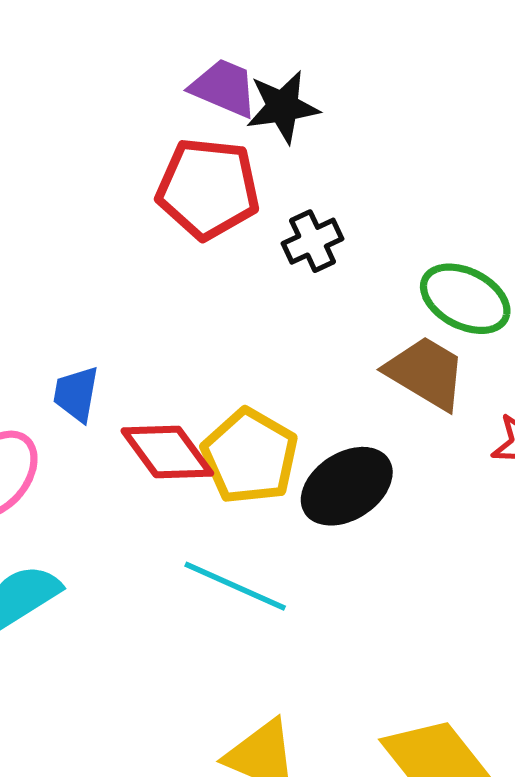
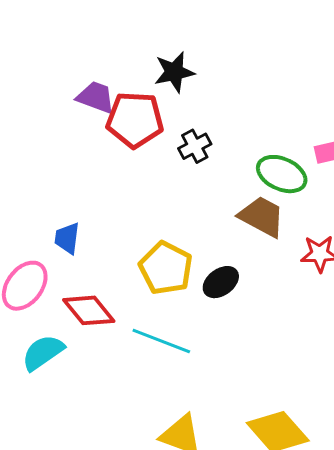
purple trapezoid: (224, 88) -> (96, 97), moved
red diamond: (167, 452) -> (89, 310), moved
black ellipse: (347, 486) -> (221, 282), size x0.7

